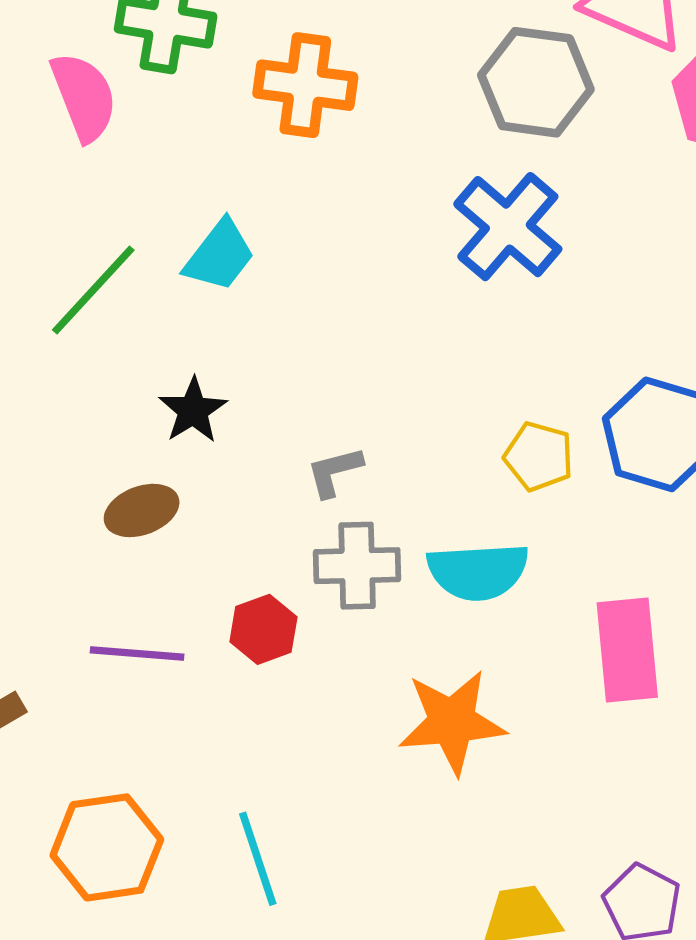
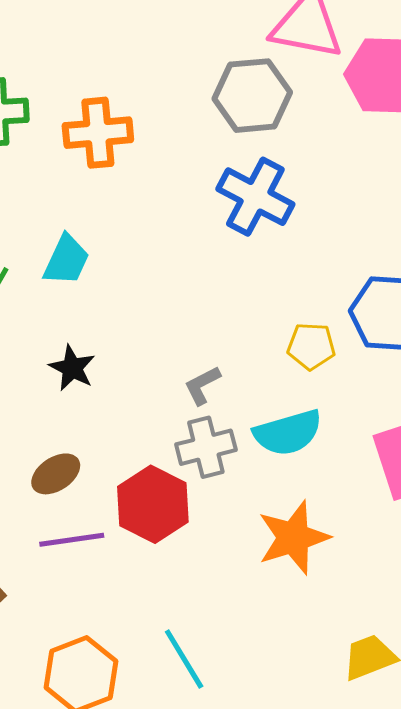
gray L-shape: (334, 472) -> (202, 385), moved
brown ellipse: (142, 510) -> (56, 474), moved
red hexagon: (263, 629) -> (153, 504), size x1.6

